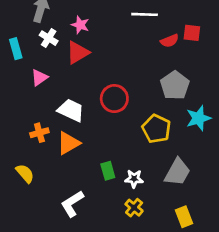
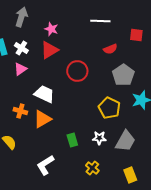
white cross: (49, 38) -> (21, 48), moved
red semicircle: (170, 41) -> (110, 49), moved
red circle: (114, 99) -> (77, 71), moved
orange cross: (39, 133) -> (20, 111), turned 32
white star: (134, 179) -> (99, 138), moved

